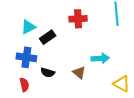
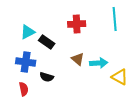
black rectangle: (48, 37) -> (47, 42), turned 70
brown triangle: (79, 73) -> (78, 59), moved
yellow triangle: (122, 84) -> (120, 77), moved

